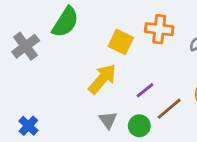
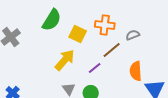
green semicircle: (65, 22) -> (52, 20), moved
brown line: (169, 109) -> (112, 50), moved

